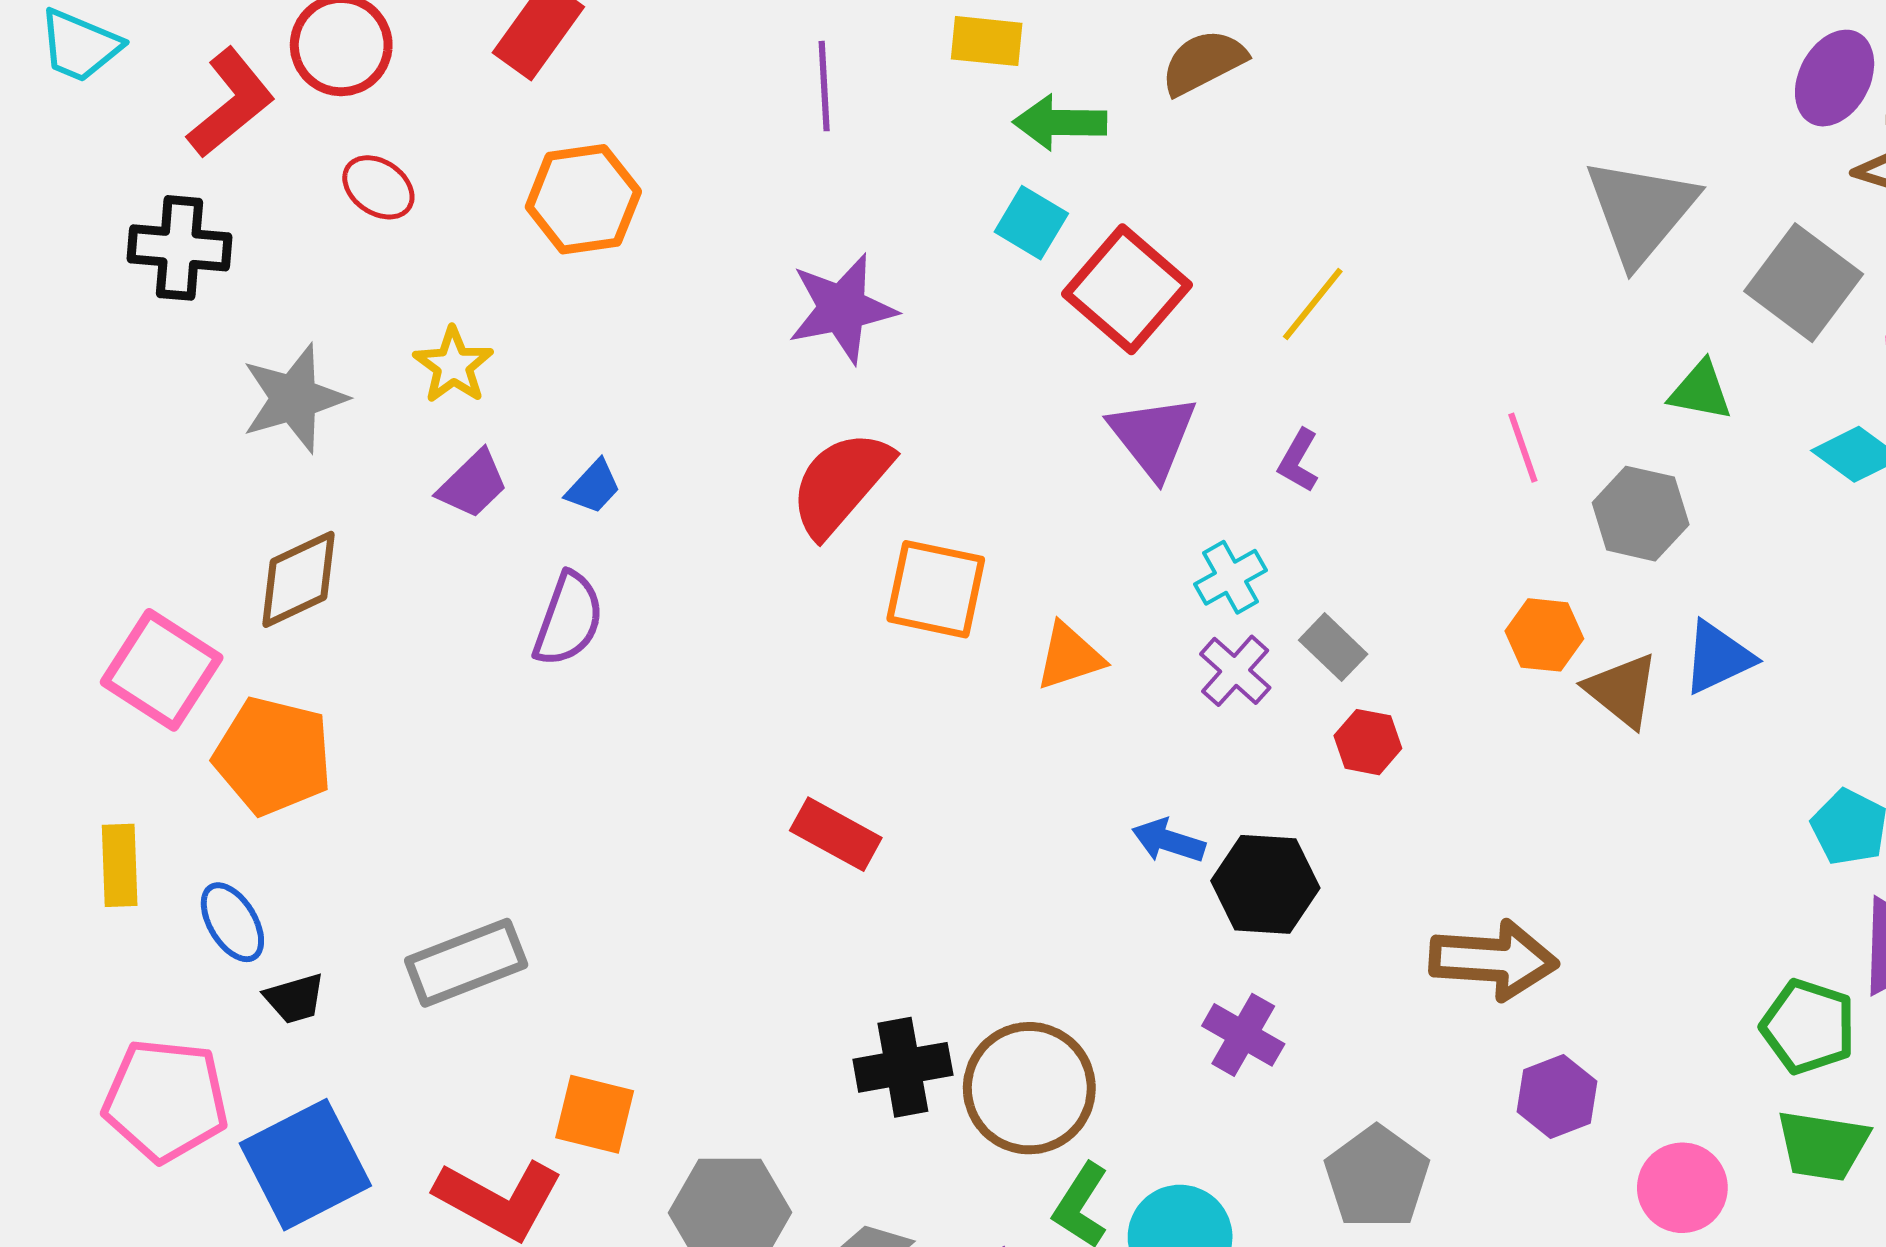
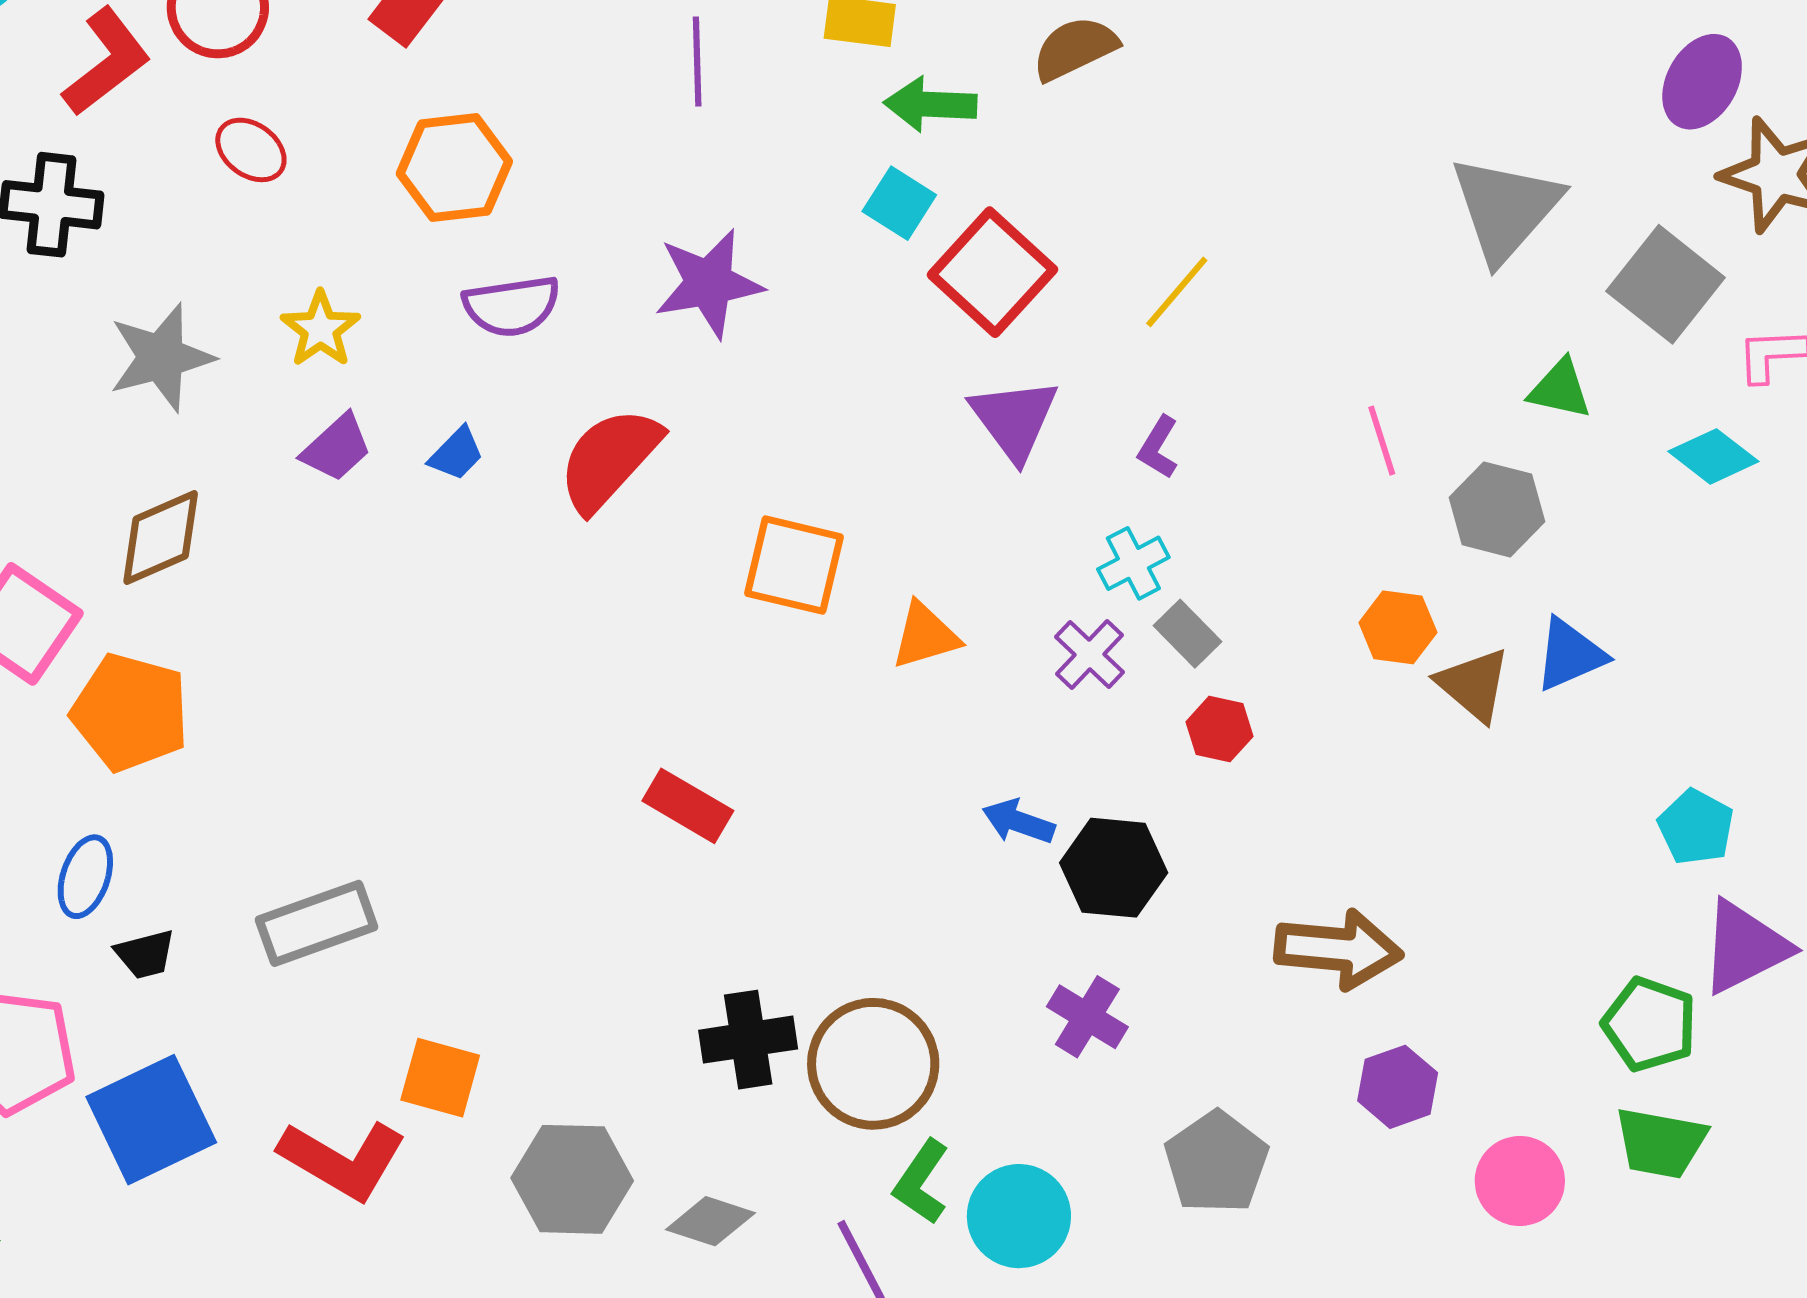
red semicircle: (841, 483) -> (609, 459), moved
cyan cross: (1230, 577) -> (1133, 563), moved
purple semicircle: (568, 619) -> (512, 306), moved, turned 60
blue ellipse: (232, 922) -> (85, 877), turned 48

